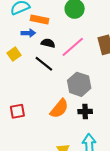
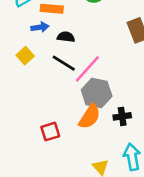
pink line: (73, 47) -> (87, 69), moved
gray hexagon: (79, 84) -> (97, 93), moved
red square: (17, 111) -> (50, 132), moved

